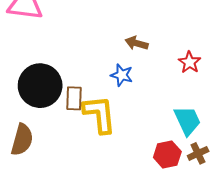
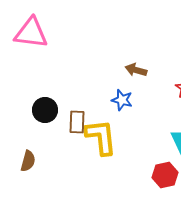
black circle: (40, 86) -> (45, 110), size x0.6
brown semicircle: (22, 140) -> (28, 161), size x0.7

